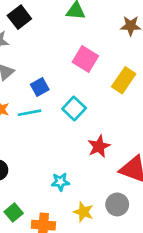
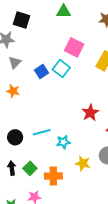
black square: (19, 17) -> (21, 20), turned -30
cyan square: (74, 108) -> (61, 69), moved
cyan line: (30, 113) -> (42, 132), moved

